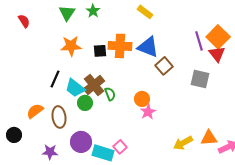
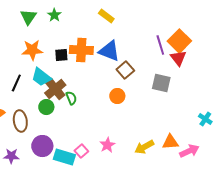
cyan trapezoid: (75, 88) -> (41, 77), moved
orange circle: (142, 99) -> (117, 96), moved
pink star: (148, 112) -> (107, 145), moved

